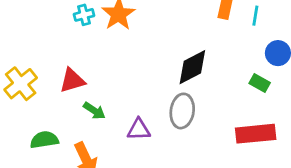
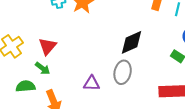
red triangle: (72, 80) -> (48, 46), turned -36
green arrow: (94, 111) -> (43, 68), moved

